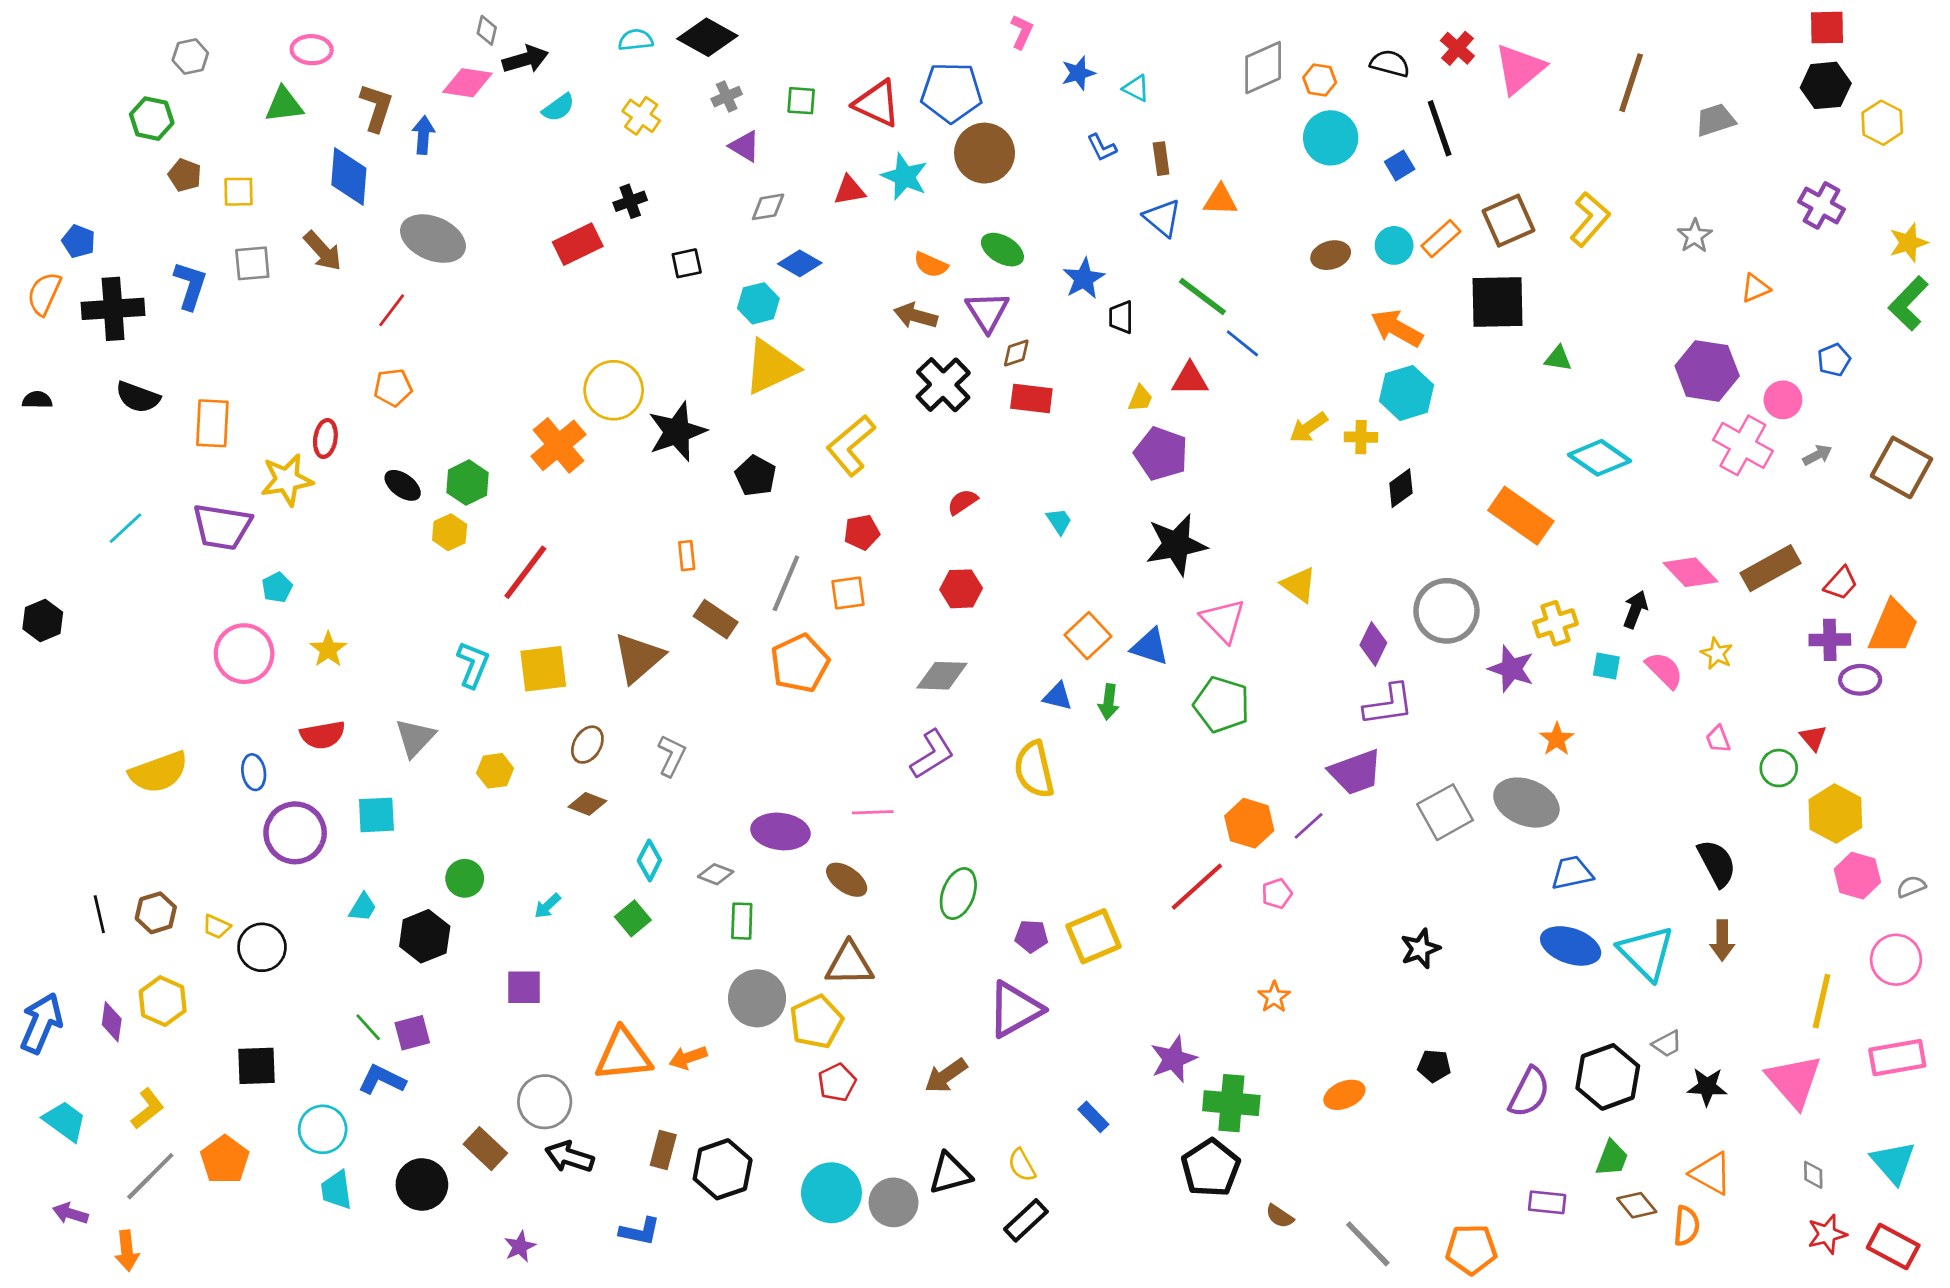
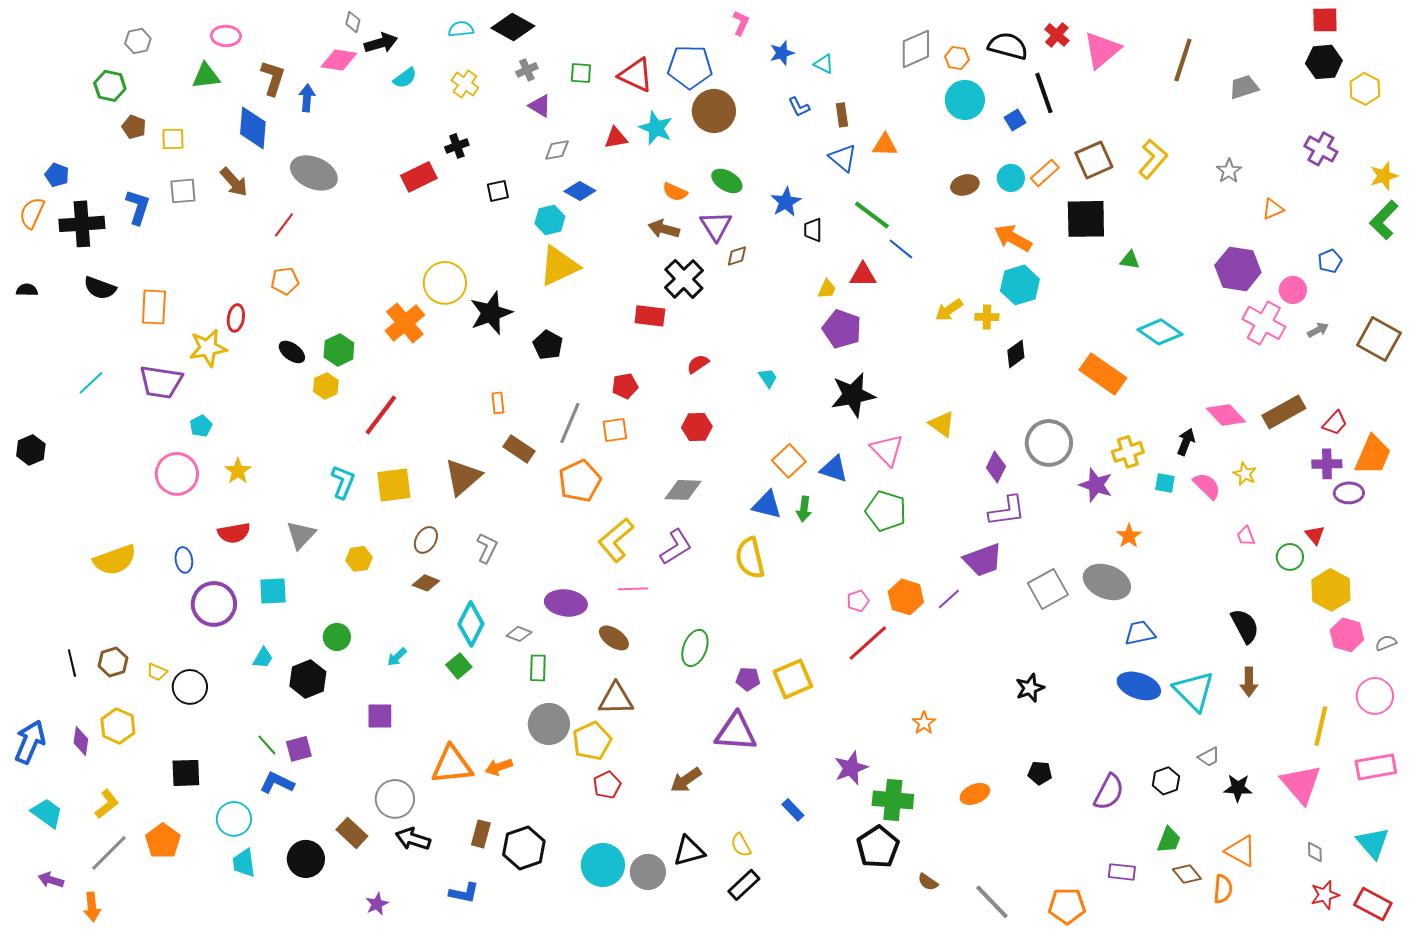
black semicircle: (1390, 63) -> (1008, 46), size x1.4
red rectangle: (1031, 399) -> (650, 316), moved
yellow L-shape: (851, 445) -> (616, 540), moved
blue triangle: (1058, 696) -> (767, 505), size x1.4
cyan diamond: (649, 860) -> (471, 624), size x1.5
pink pentagon: (1277, 894) -> (858, 601), moved
purple triangle: (1015, 1009) -> (736, 732), turned 33
black hexagon: (1608, 1077) -> (1166, 781), size x0.6

